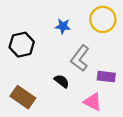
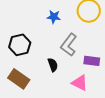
black hexagon: (22, 45) -> (20, 45), moved
black semicircle: (62, 81) -> (53, 65), turned 32

